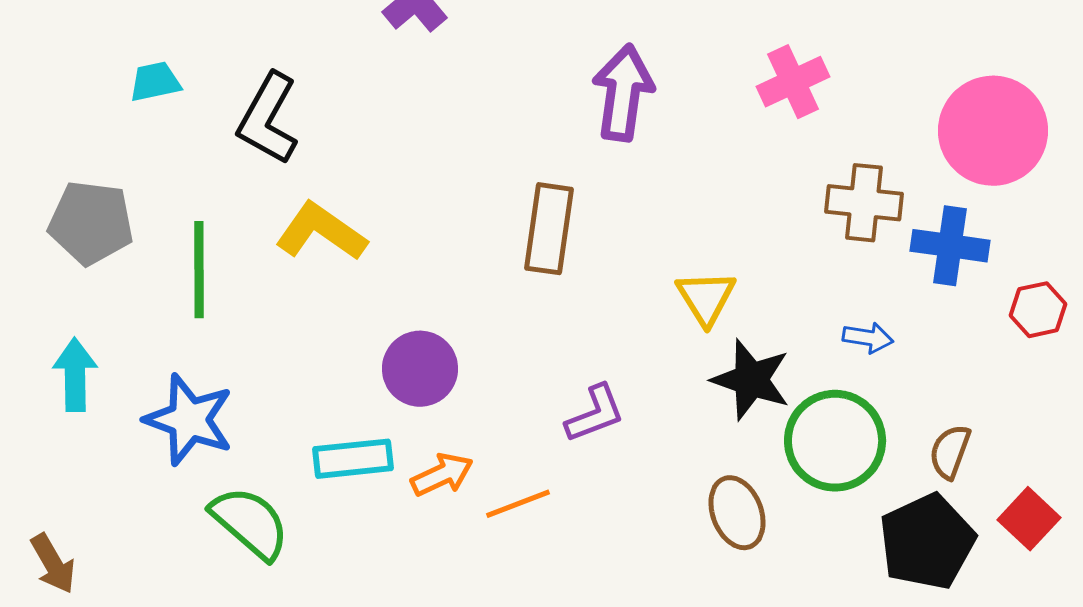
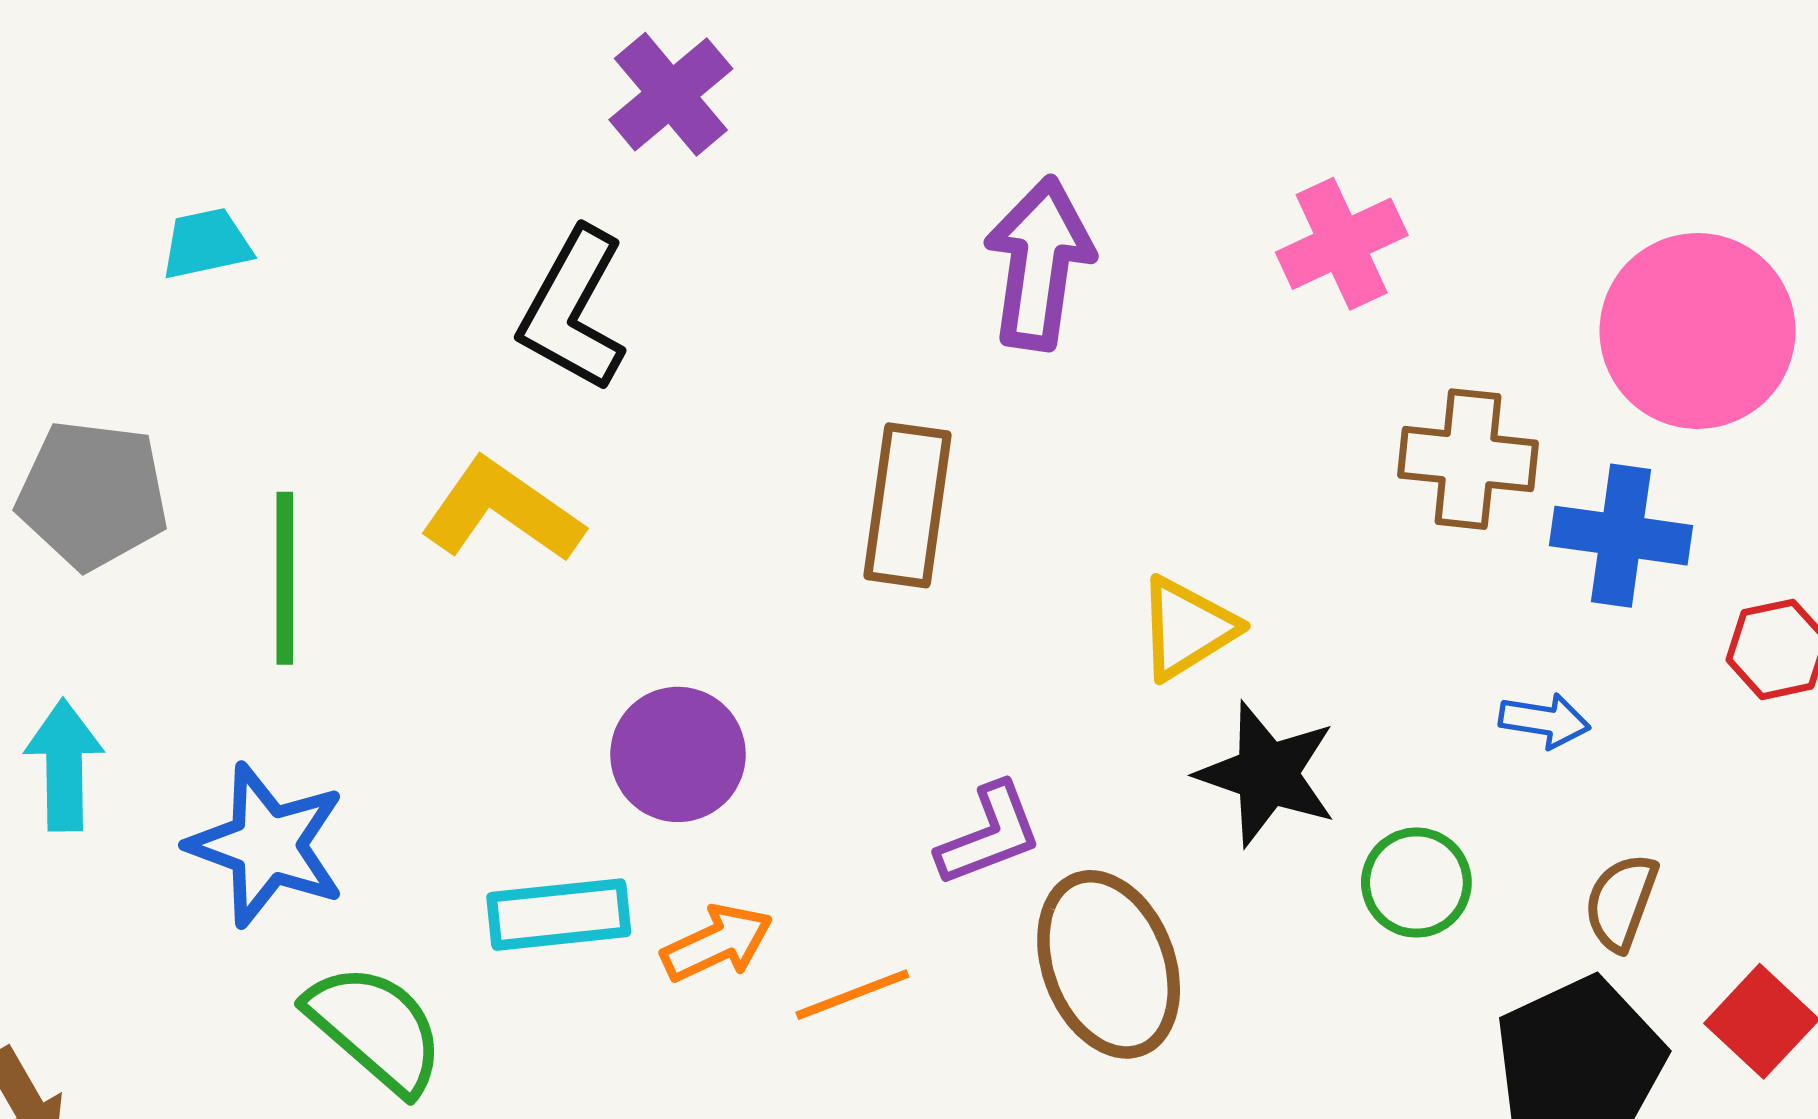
black L-shape: (268, 119) -> (573, 310), moved
yellow triangle: (706, 298) -> (1187, 628), turned 30
blue arrow: (868, 338) -> (1544, 721), moved
green circle: (835, 441) -> (1416, 883), size x0.6
brown ellipse: (737, 513) -> (1109, 964), moved, size x1.4

